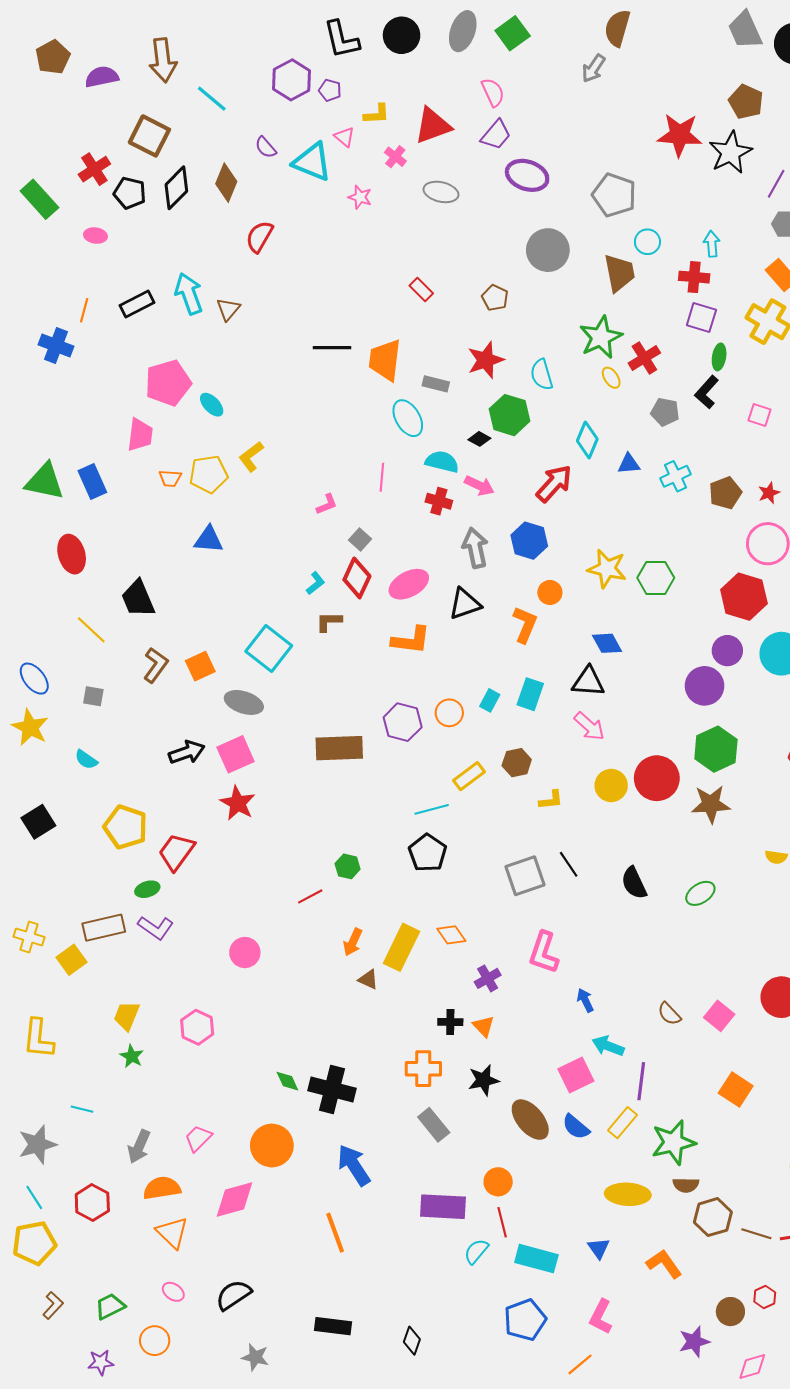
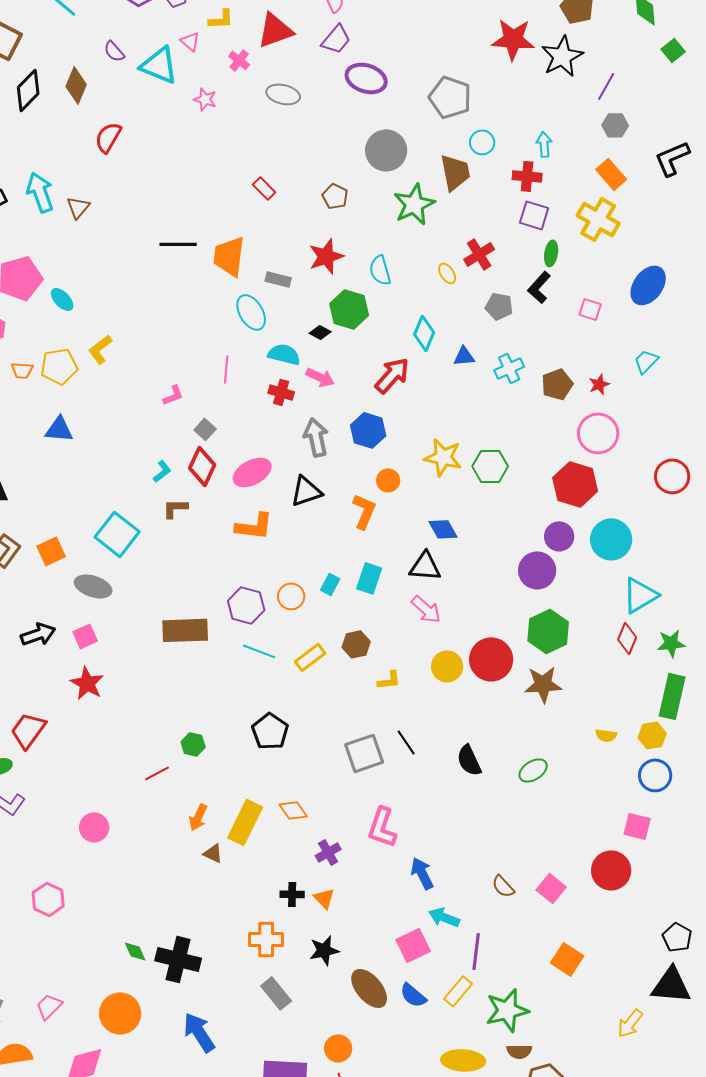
green star: (601, 337) -> (414, 204), moved
pink square: (236, 754) -> (85, 636), size x0.7
cyan line: (432, 809) -> (259, 651), moved, turned 36
blue arrow: (585, 1000) -> (422, 873), size x1.4

